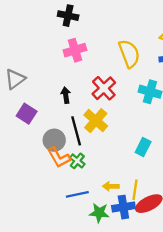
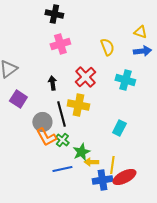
yellow semicircle: (129, 54) -> (107, 47), size x0.7
yellow cross: (96, 121) -> (78, 105), turned -30
green star: (99, 213) -> (81, 152), moved, turned -30

